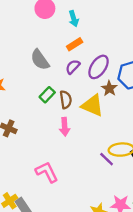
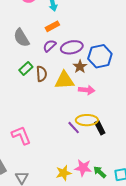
purple ellipse: (99, 67) -> (72, 47), turned 40
yellow triangle: (92, 105) -> (64, 80), turned -30
pink arrow: (65, 127) -> (87, 90), moved, turned -84

